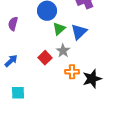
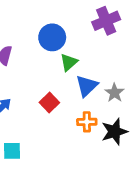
blue triangle: (79, 32) -> (87, 86), moved
gray star: (63, 51) -> (114, 93), moved

